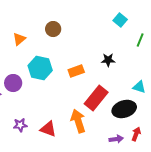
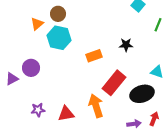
brown circle: (53, 29) -> (58, 14), moved
cyan hexagon: (40, 68) -> (59, 38), moved
red triangle: (48, 129) -> (66, 114), turned -30

